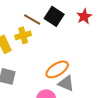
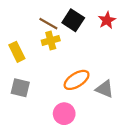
yellow cross: (23, 35) -> (51, 41), moved
gray triangle: (66, 83) -> (105, 89), moved

